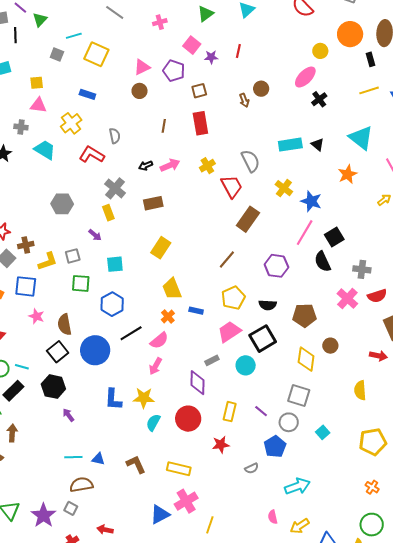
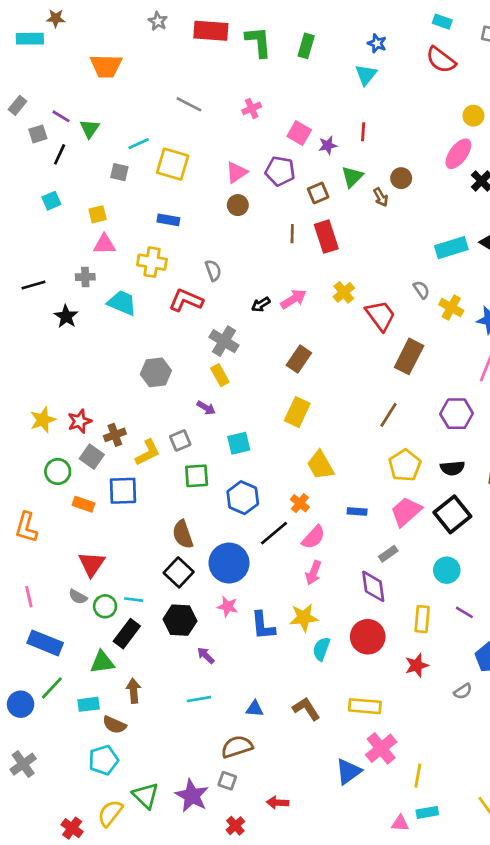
green triangle: (205, 14) -> (352, 177), moved
black line: (15, 35) -> (60, 154), turned 35
yellow cross: (71, 123) -> (152, 262), turned -35
brown line: (164, 126) -> (292, 234), moved
gray semicircle: (250, 161) -> (421, 290), moved, size x0.6
brown rectangle: (153, 203) -> (299, 359), moved, turned -36
blue rectangle: (196, 311) -> (357, 512), moved
pink star: (36, 316) -> (228, 607), moved
orange cross: (168, 316) -> (300, 503), moved
cyan circle: (246, 365) -> (447, 570), moved
cyan line: (73, 457) -> (199, 699), moved

